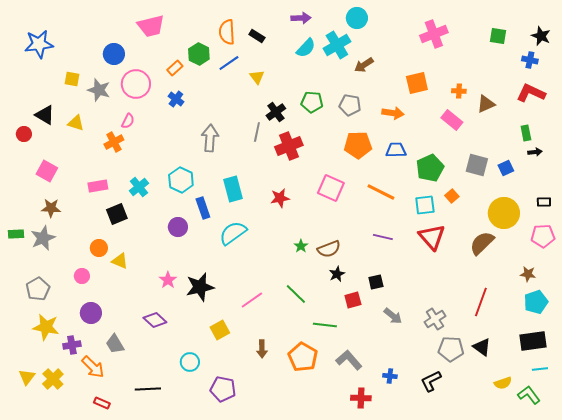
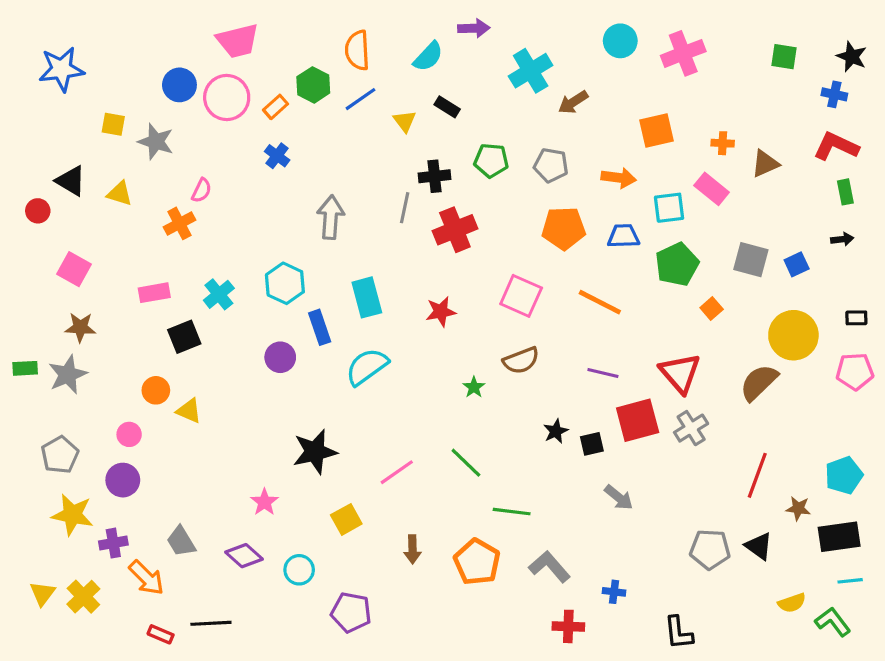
cyan circle: (357, 18) -> (620, 41), moved
black rectangle: (257, 36) -> (447, 107), moved
cyan semicircle: (306, 48) -> (428, 57), moved
pink circle: (136, 84) -> (227, 98), moved
black cross: (276, 112) -> (435, 176), turned 30
green rectangle: (526, 133) -> (845, 192), moved
cyan square: (425, 205) -> (669, 208), moved
brown semicircle: (329, 249) -> (521, 360), moved
black star: (337, 274) -> (556, 431), moved
brown star: (528, 274) -> (798, 508), moved
pink star: (168, 280) -> (264, 502), moved
red square: (353, 300) -> (638, 420), moved, size x1.6
purple circle: (91, 313) -> (123, 480), moved
gray cross: (435, 319) -> (691, 428), moved
purple diamond: (155, 320) -> (244, 556), moved
black L-shape: (431, 381) -> (679, 633), moved, turned -70
black line: (148, 389) -> (211, 623), moved

